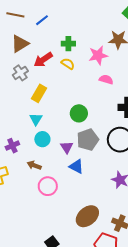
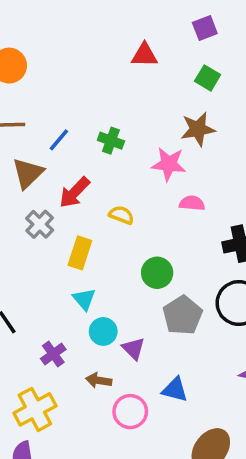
blue line: (42, 20) -> (59, 140), moved
green cross: (68, 44) -> (111, 141), moved, turned 32
pink star: (98, 55) -> (169, 164), turned 30
yellow semicircle: (68, 64) -> (121, 215), moved
purple triangle: (67, 147) -> (133, 348), moved
blue triangle: (76, 166) -> (175, 390), moved

